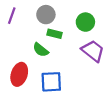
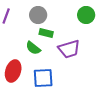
green circle: (85, 22) -> (86, 15), moved
purple trapezoid: (93, 51) -> (69, 49), moved, turned 125

